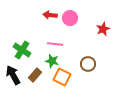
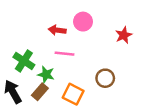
red arrow: (50, 15) -> (57, 30), moved
green star: (52, 61) -> (46, 75), moved

